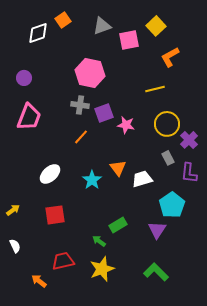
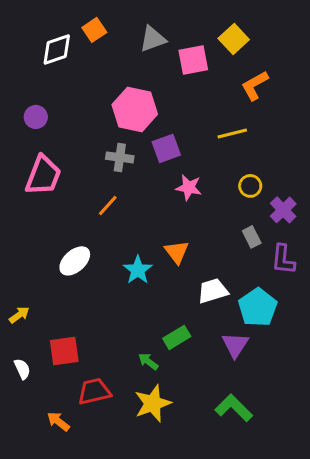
purple square: (104, 113) -> (166, 148), moved
yellow circle: (167, 124) -> (250, 186), size x0.6
orange line: (81, 137) -> (108, 205), moved
white trapezoid: (142, 179) -> (213, 291), moved
red square: (55, 215) -> (64, 351), moved

